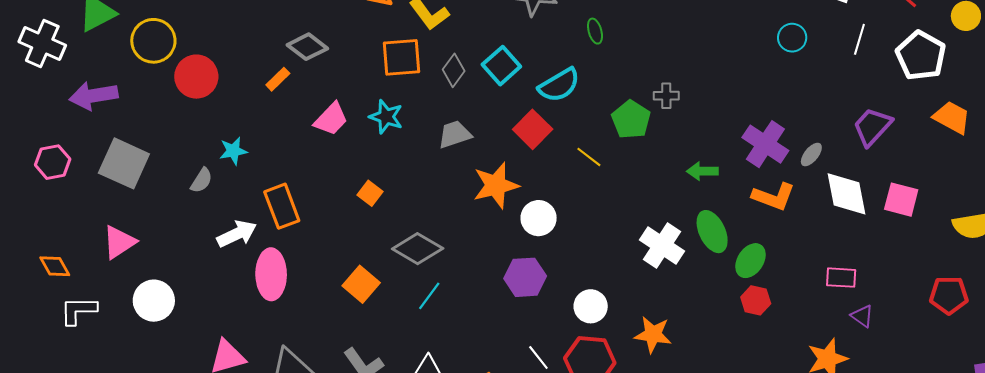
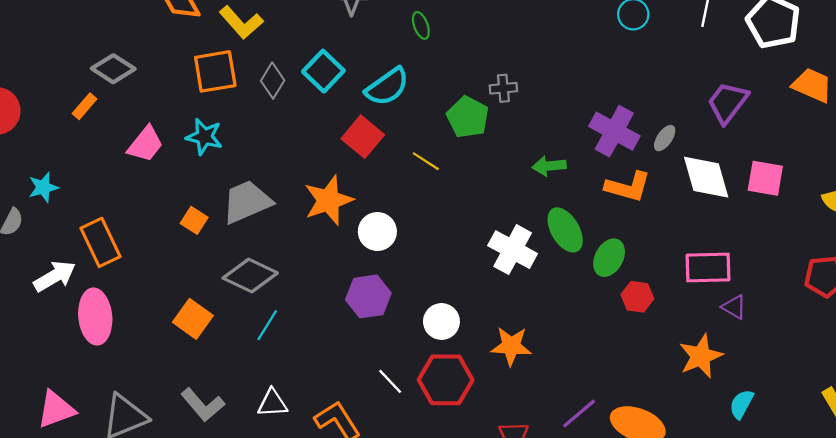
gray trapezoid: (455, 134) -> (247, 202), moved, size x1.4
pink rectangle: (841, 278) -> (708, 268), size x1.4
red hexagon: (756, 300) -> (637, 297), moved

